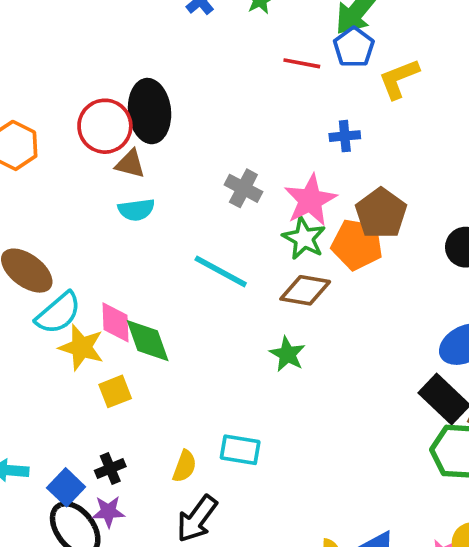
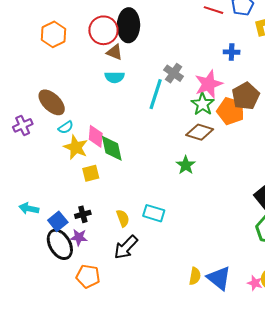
cyan line: (221, 271) -> (156, 94), moved, turned 72
cyan semicircle: (58, 313) -> (66, 127), size x0.6
yellow semicircle: (185, 466) -> (123, 218), turned -48

